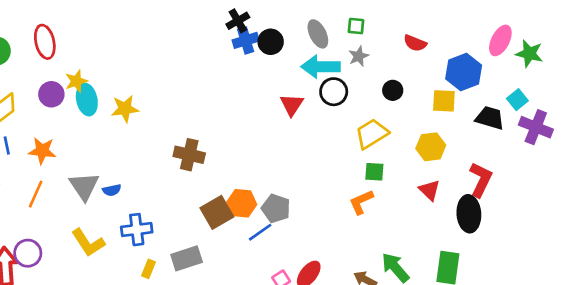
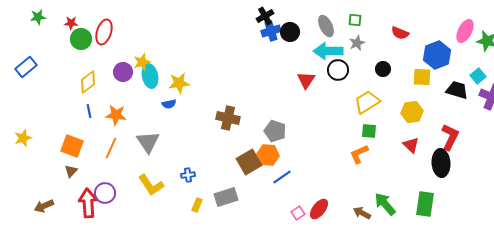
red ellipse: (45, 42) -> (104, 32), moved, turned 30
blue semicircle: (112, 190) -> (169, 104), moved
gray pentagon: (276, 209) -> (275, 131), moved
blue cross: (137, 230) -> (188, 175), size x0.6

